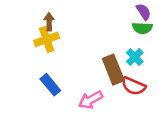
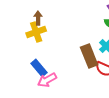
pink arrow: (91, 100) -> (47, 80), moved

